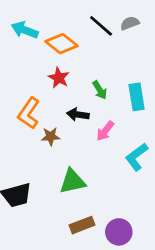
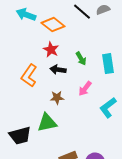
black arrow: (78, 115) -> (58, 70), moved
brown star: (51, 136) -> (57, 98), moved
green triangle: (72, 181) -> (47, 123), moved

